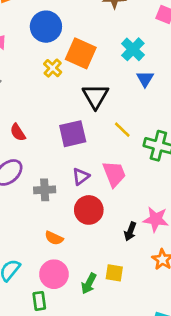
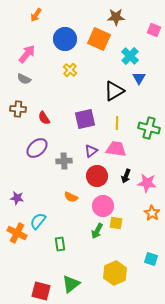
orange square: (81, 53) -> (99, 39), moved
black triangle: (95, 96) -> (114, 91), moved, turned 30
yellow line: (122, 130) -> (117, 123), moved, turned 48
pink trapezoid: (114, 174) -> (116, 149), turned -60
black arrow: (130, 231) -> (126, 176), moved
pink circle: (54, 274) -> (103, 206), moved

